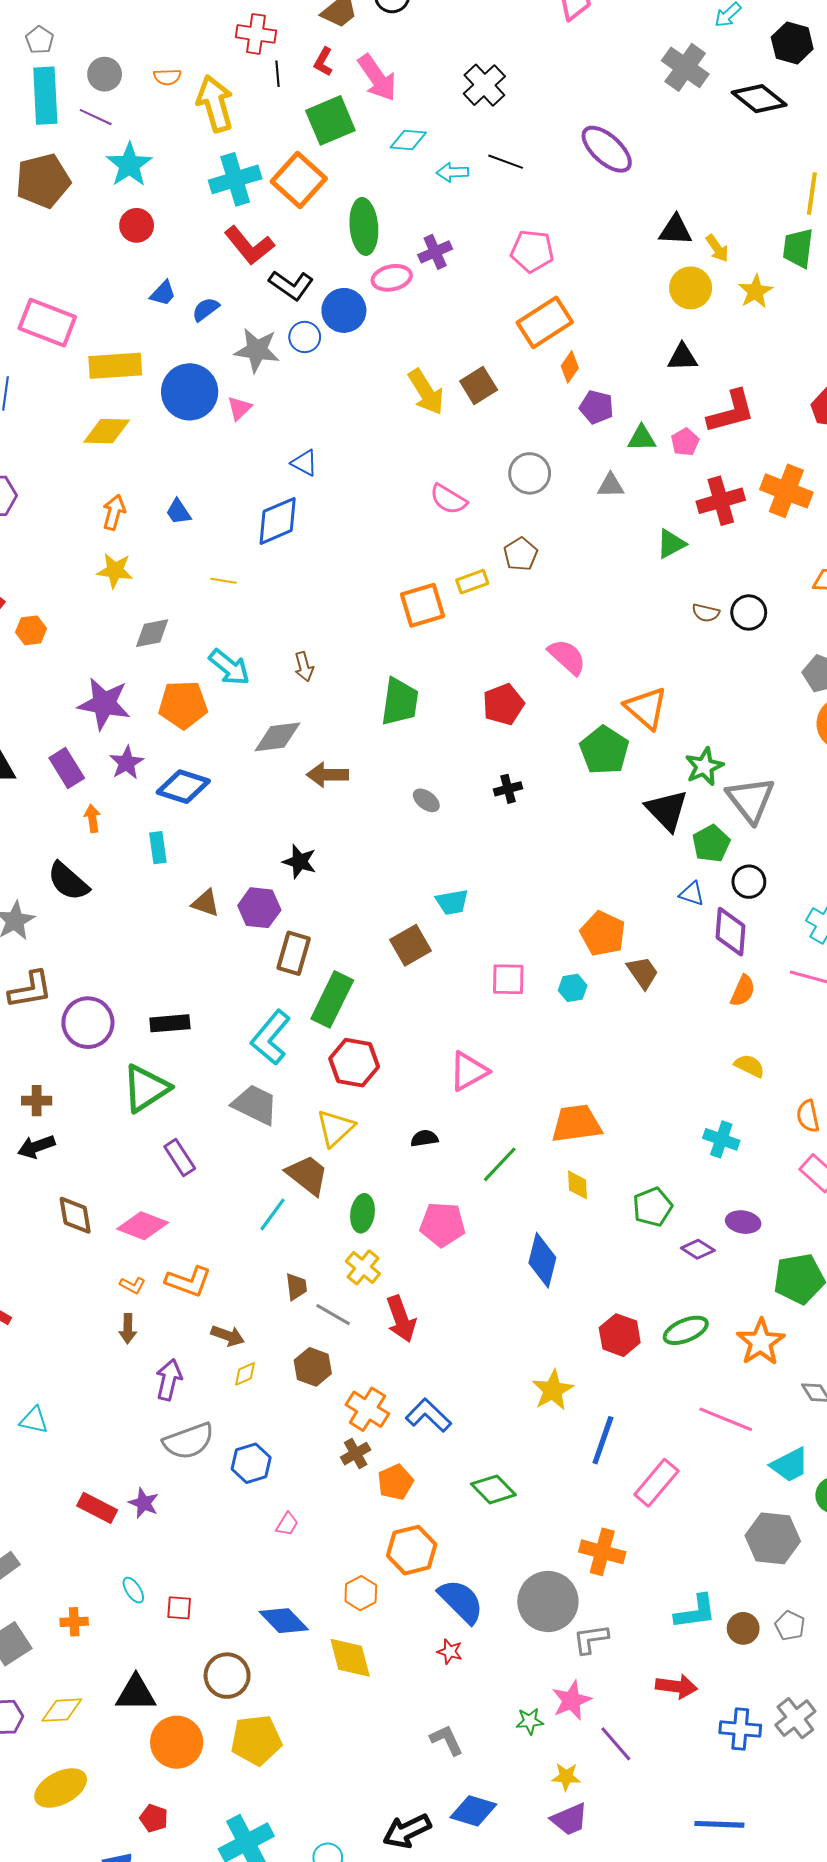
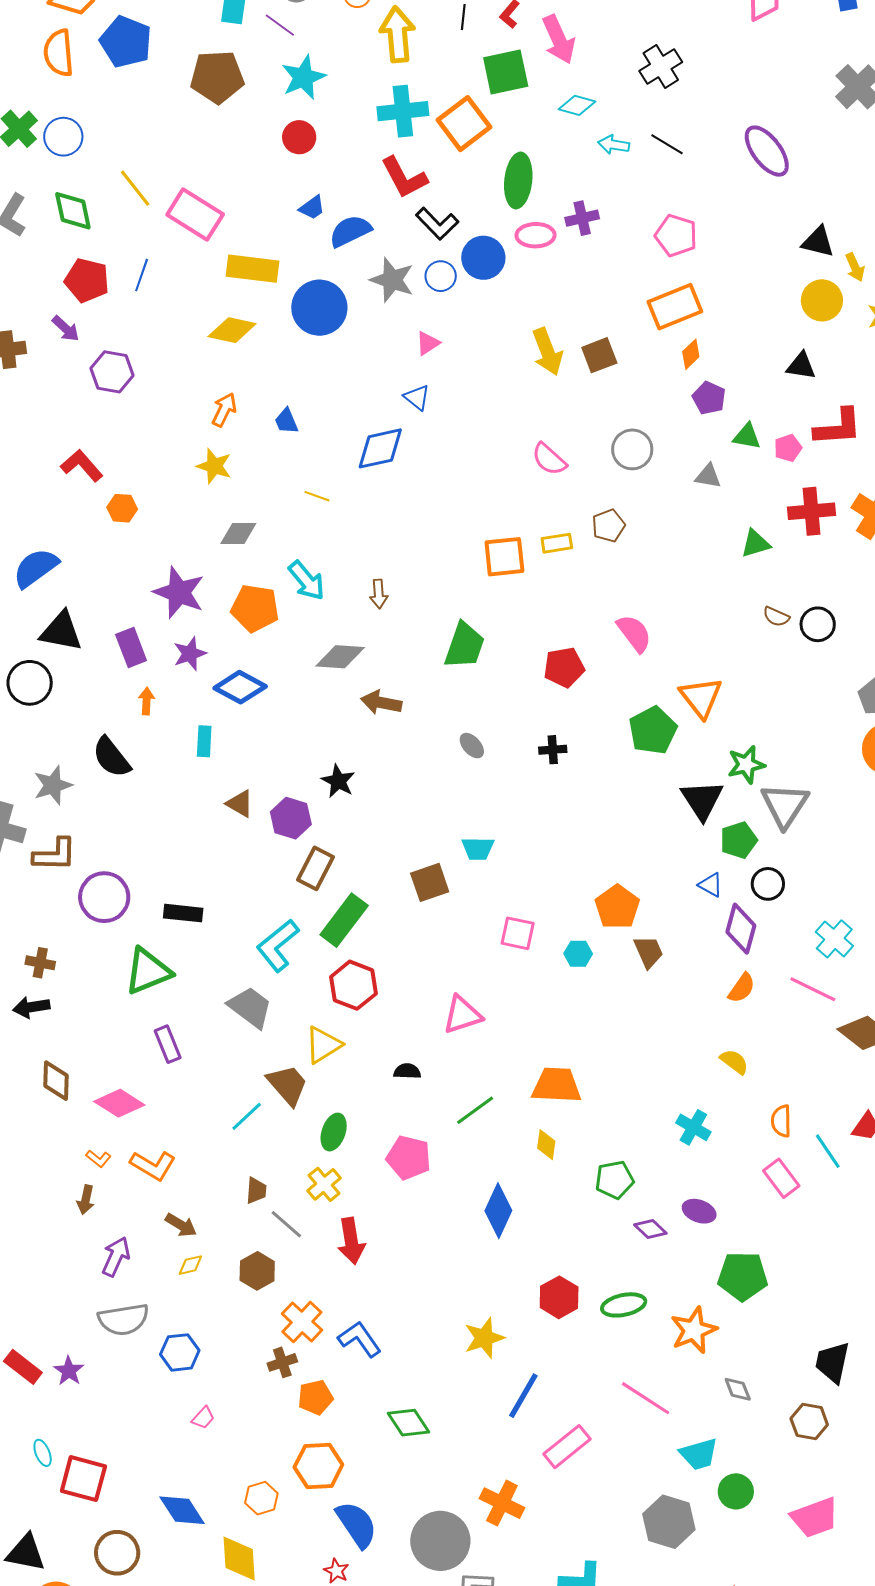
blue semicircle: (206, 309) -> (350, 231), size x1.5
pink triangle: (239, 408) -> (428, 343), moved
red square: (179, 1608) -> (83, 1479), size x1.8

